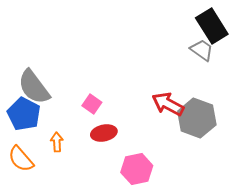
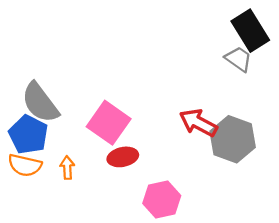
pink square: (92, 104) -> (109, 123), size x1.8
orange semicircle: (21, 159) -> (25, 165), moved, turned -36

